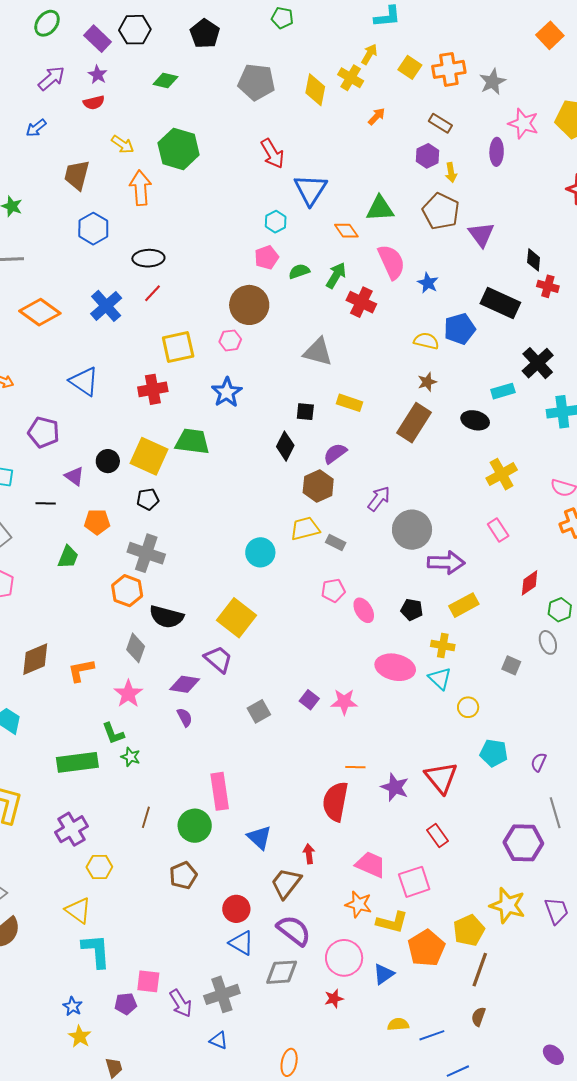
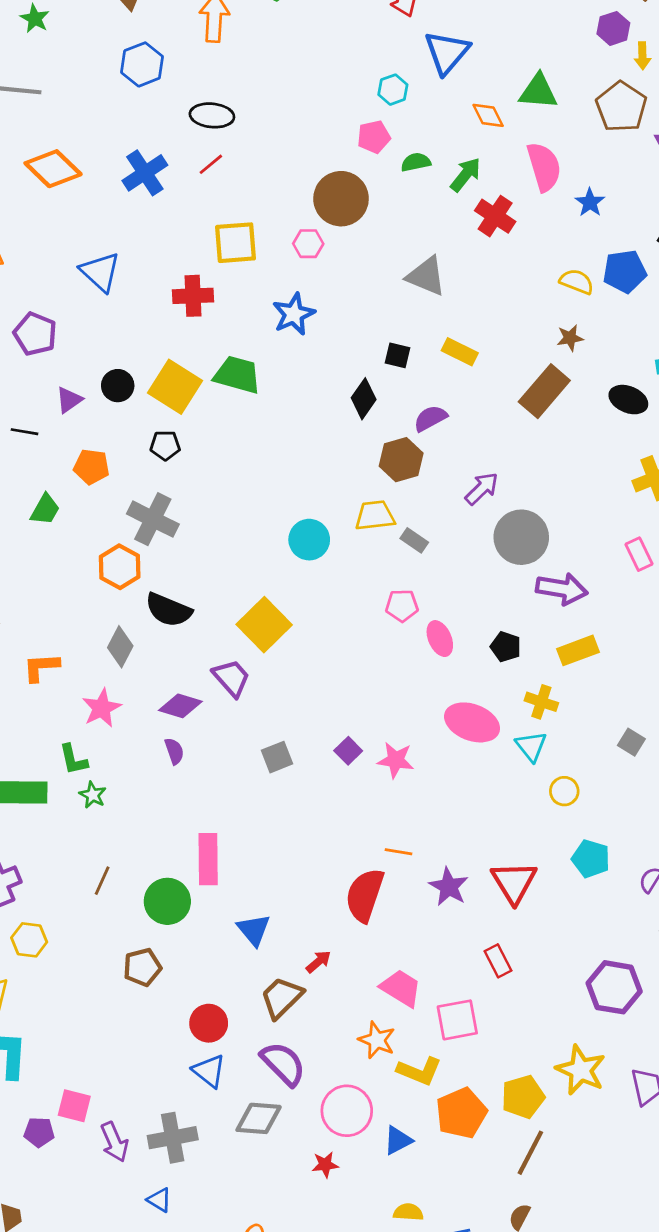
purple triangle: (74, 476) -> (69, 400), turned 40
red arrow: (309, 854) -> (318, 962), turned 48

